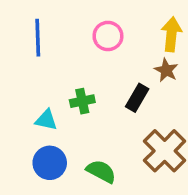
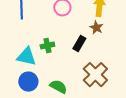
cyan triangle: (46, 120) -> (26, 57), size x1.5

